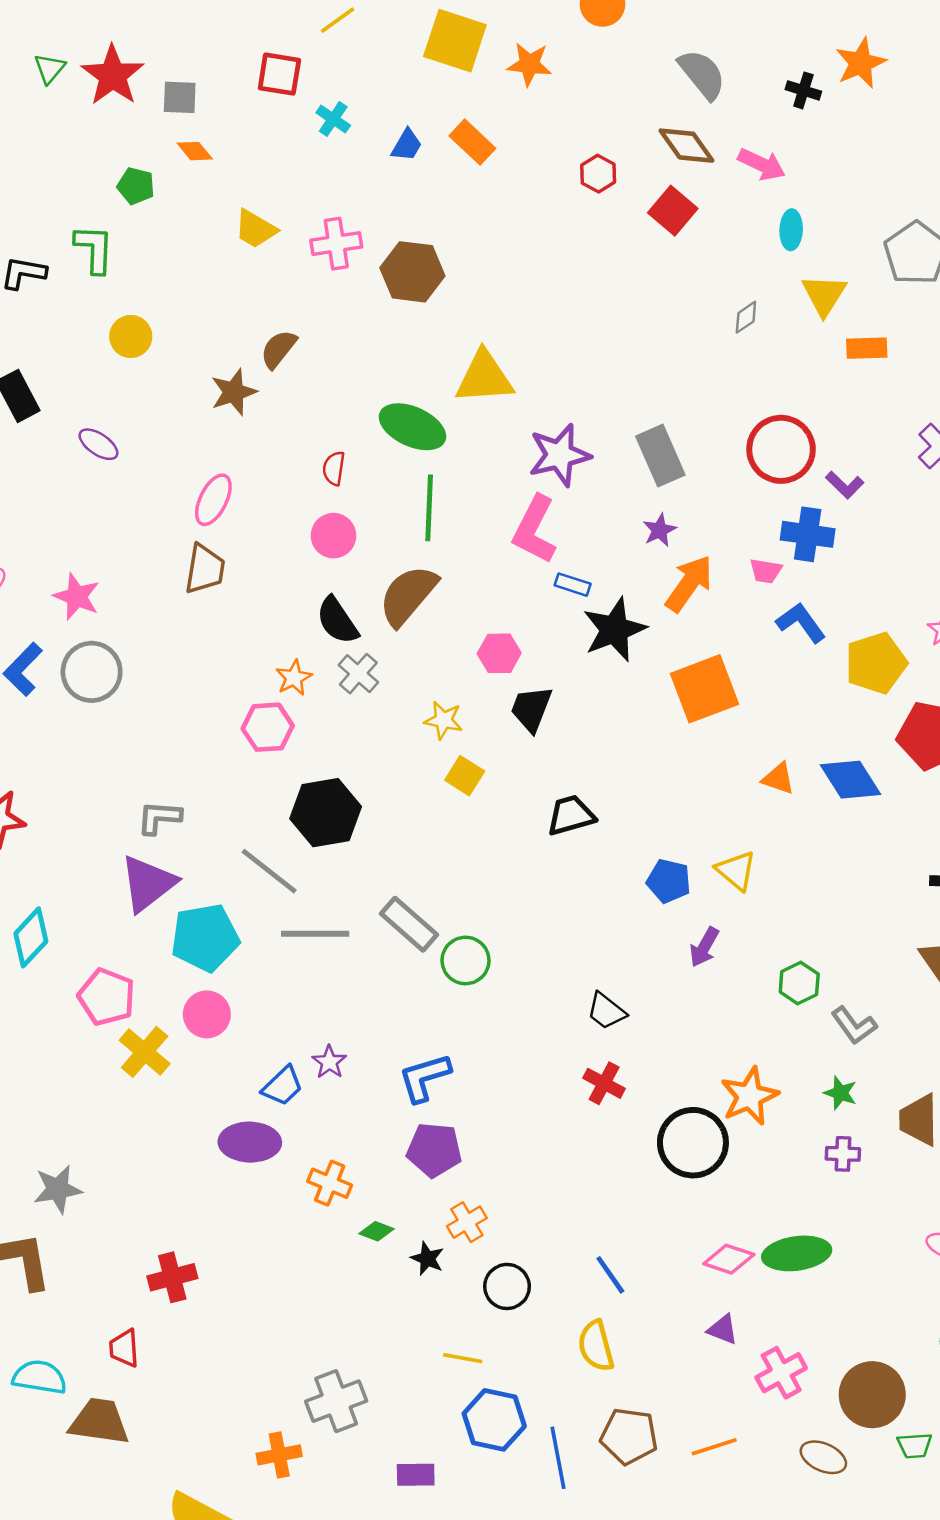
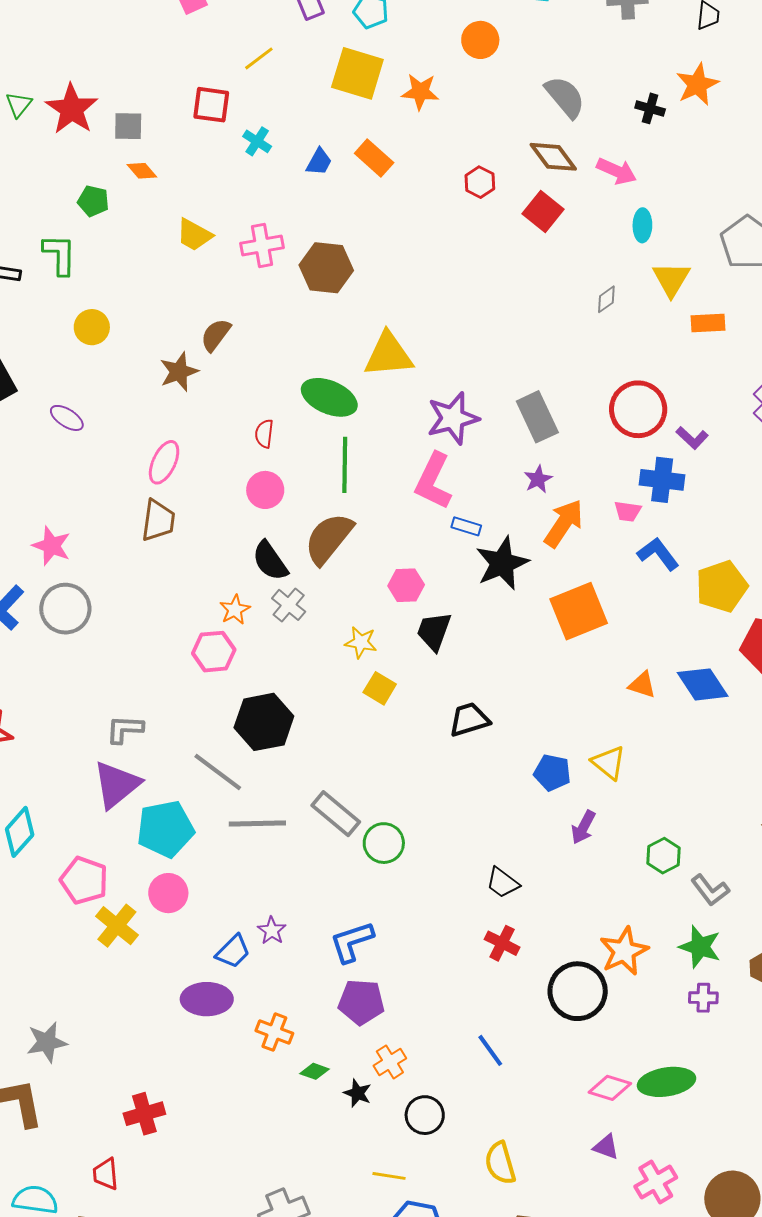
green star: (840, 1093) -> (700, 947), size x1.5
blue line: (610, 1275) -> (490, 1050), moved

